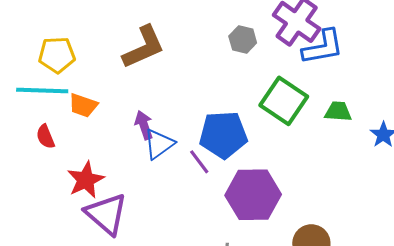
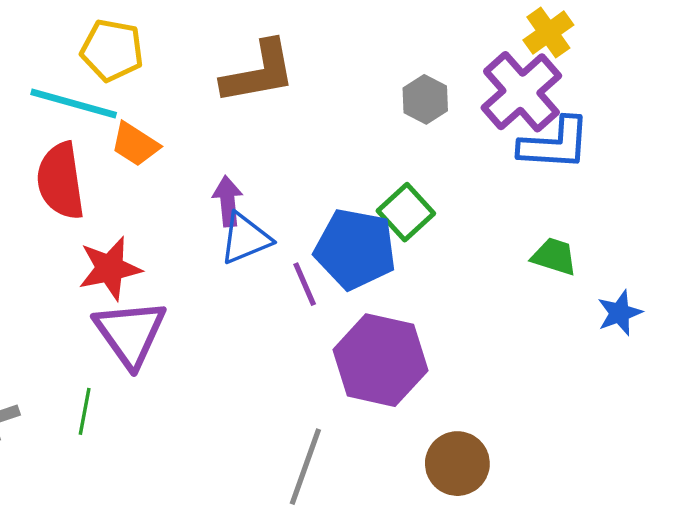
green square: (284, 101) -> (406, 212), moved, size x0.7
red semicircle: (45, 137) -> (61, 181), size x1.8

